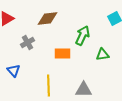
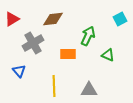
gray cross: (28, 43) -> (33, 43), size x1.5
green triangle: (103, 55) -> (108, 55), turned 32

